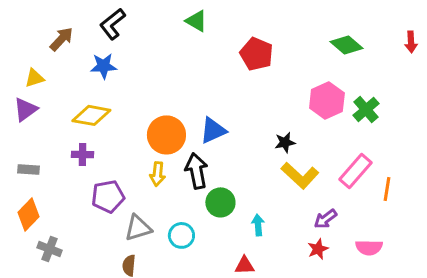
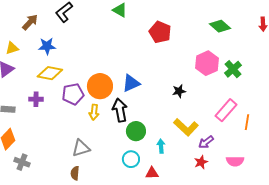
blue star: (103, 66) -> (47, 46), moved
purple cross: (82, 154) -> (36, 99), moved
yellow L-shape: (300, 175) -> (186, 127), moved
purple pentagon: (108, 196) -> (73, 94), moved
cyan circle: (181, 235) -> (131, 159), moved

